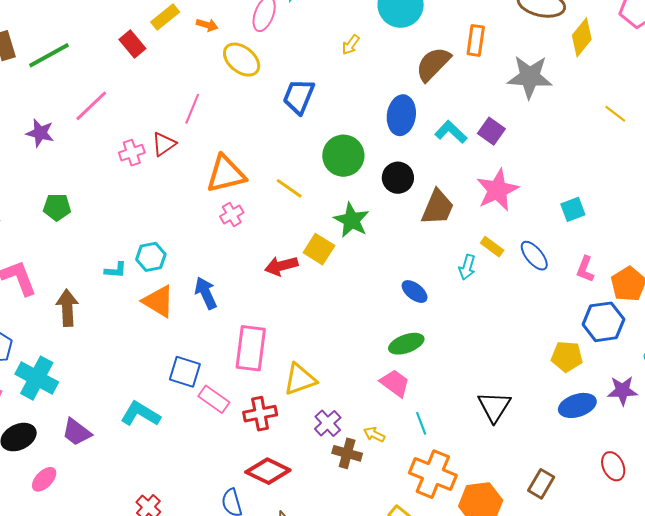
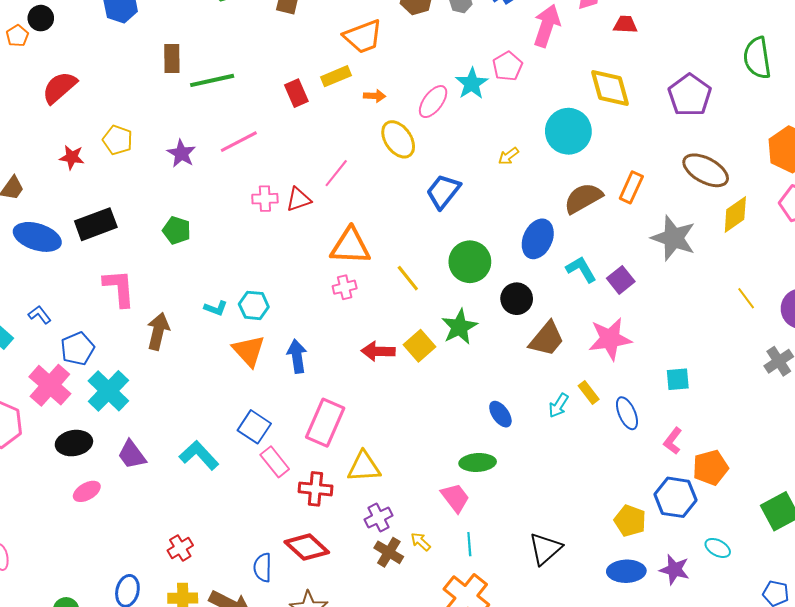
orange arrow: (207, 25) -> (375, 96), turned -30

